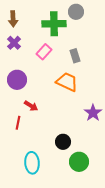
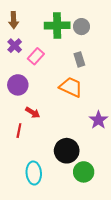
gray circle: (76, 12) -> (82, 27), moved
pink rectangle: (44, 52) -> (36, 56), moved
black circle: (63, 142) -> (67, 151), size x1.5

